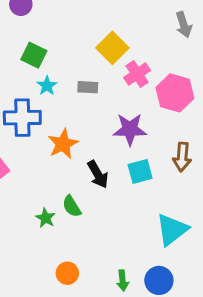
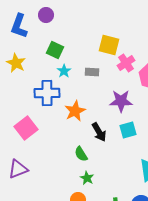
yellow square: (112, 48) -> (109, 45), turned -30
green star: (46, 218) -> (87, 178), moved

